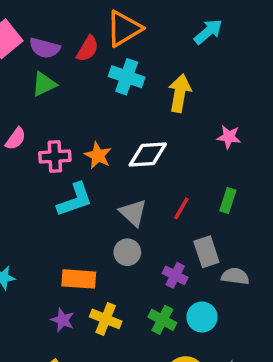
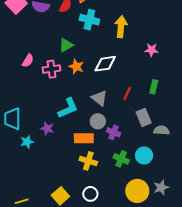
green triangle: (44, 84) -> (66, 45), moved
cyan L-shape: (75, 200) -> (68, 108), moved
purple cross: (175, 275) -> (114, 132), moved
orange rectangle: (79, 279) -> (84, 138), moved
purple star: (63, 320) -> (47, 129), moved

